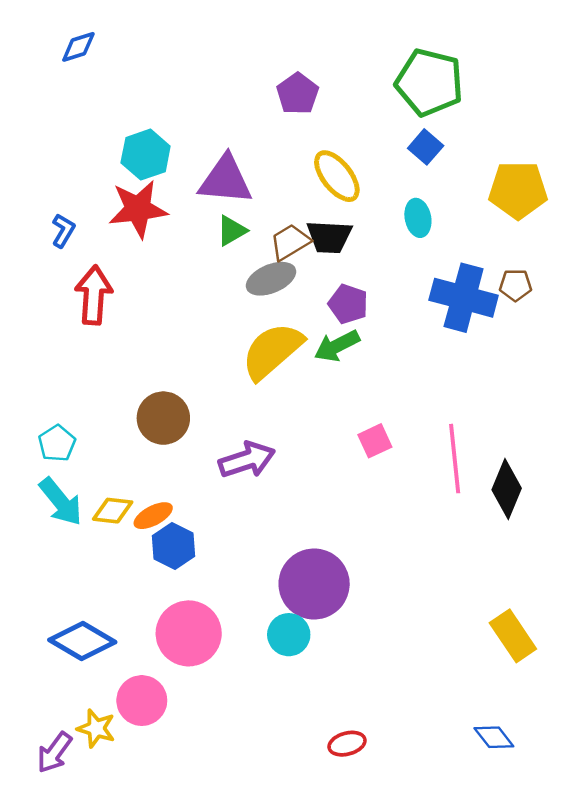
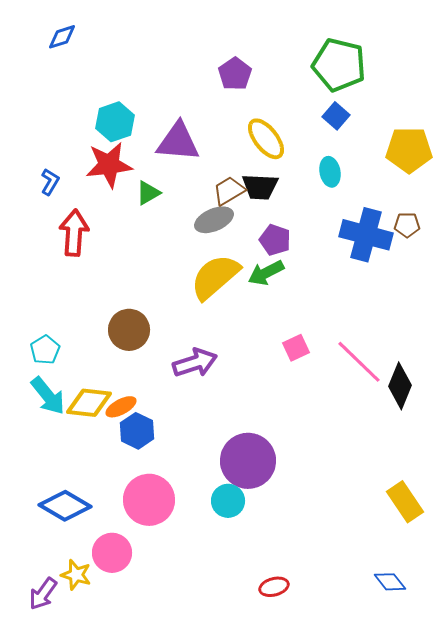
green triangle: (232, 231) -> (148, 193), moved
pink line: (455, 459) -> (359, 362), turned -40
yellow diamond: (113, 511) -> (89, 403), size x1.4

